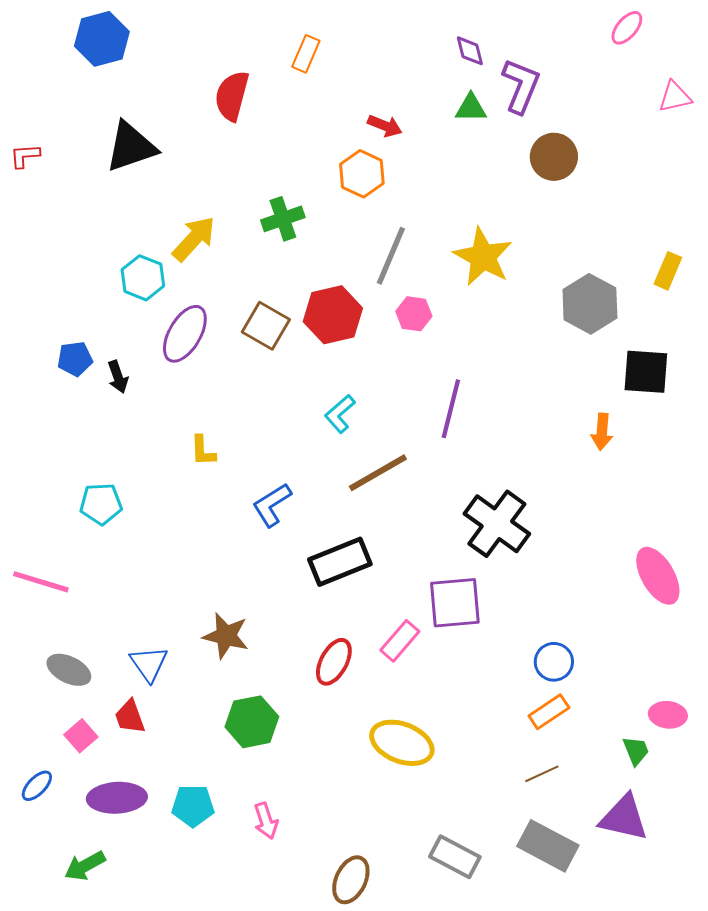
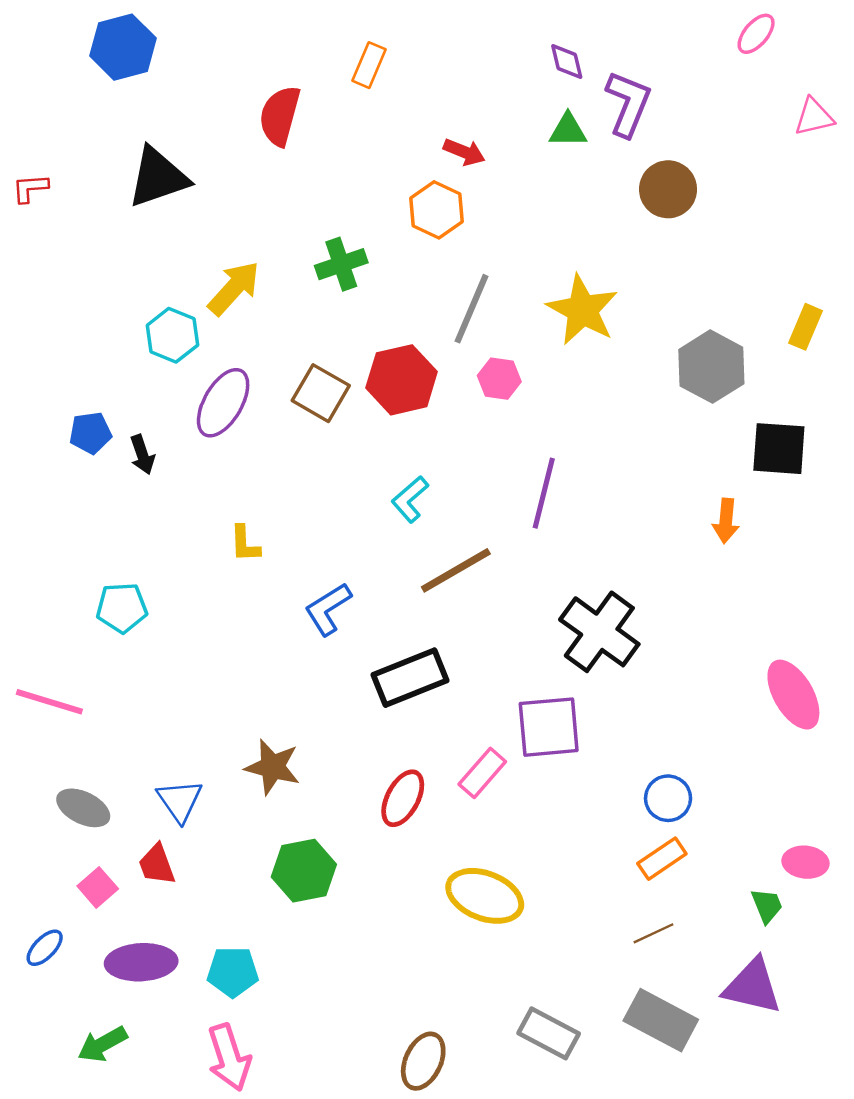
pink arrow: (266, 821) -> (229, 1057), moved, size x1.5

